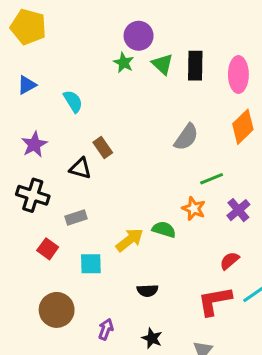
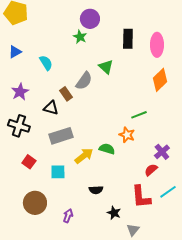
green triangle: (162, 64) -> (106, 67), moved
gray semicircle: (186, 137) -> (84, 81), moved
purple cross: (238, 210) -> (162, 152), moved
gray rectangle: (76, 218) -> (61, 136), moved, size x1.6
red L-shape: (215, 301) -> (141, 197), turned -85
black star: (152, 338) -> (114, 213), moved

